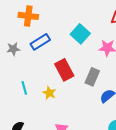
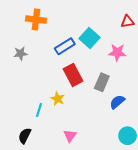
blue rectangle: (40, 42) -> (65, 46), moved
cyan line: (24, 88) -> (39, 110), moved, turned 32

